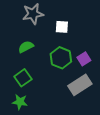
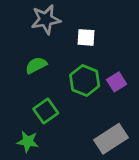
green square: (23, 78) -> (46, 111), moved
gray rectangle: (80, 85) -> (111, 139), moved

